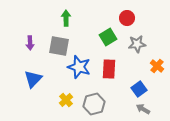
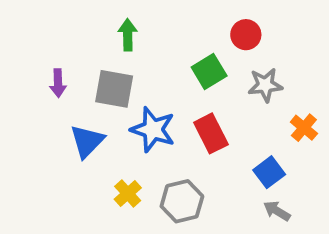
red rectangle: (109, 69) -> (211, 133), turned -30
blue triangle: (33, 79) -> (87, 141), moved

